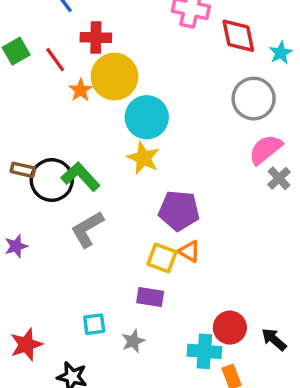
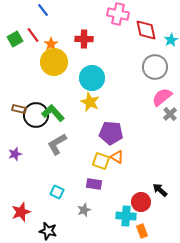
red cross: (96, 38) -> (84, 39), moved
red line: (55, 60) -> (33, 35), moved
yellow circle: (115, 77) -> (54, 62), moved
orange star: (81, 90) -> (51, 44), moved
cyan square: (94, 324) -> (57, 192), moved, turned 32
black arrow: (274, 339) -> (160, 190), moved

